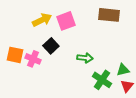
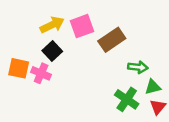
brown rectangle: (109, 15) -> (112, 40), moved, turned -40
black square: (51, 46) -> (52, 51), moved
green arrow: (85, 58) -> (138, 67), moved

